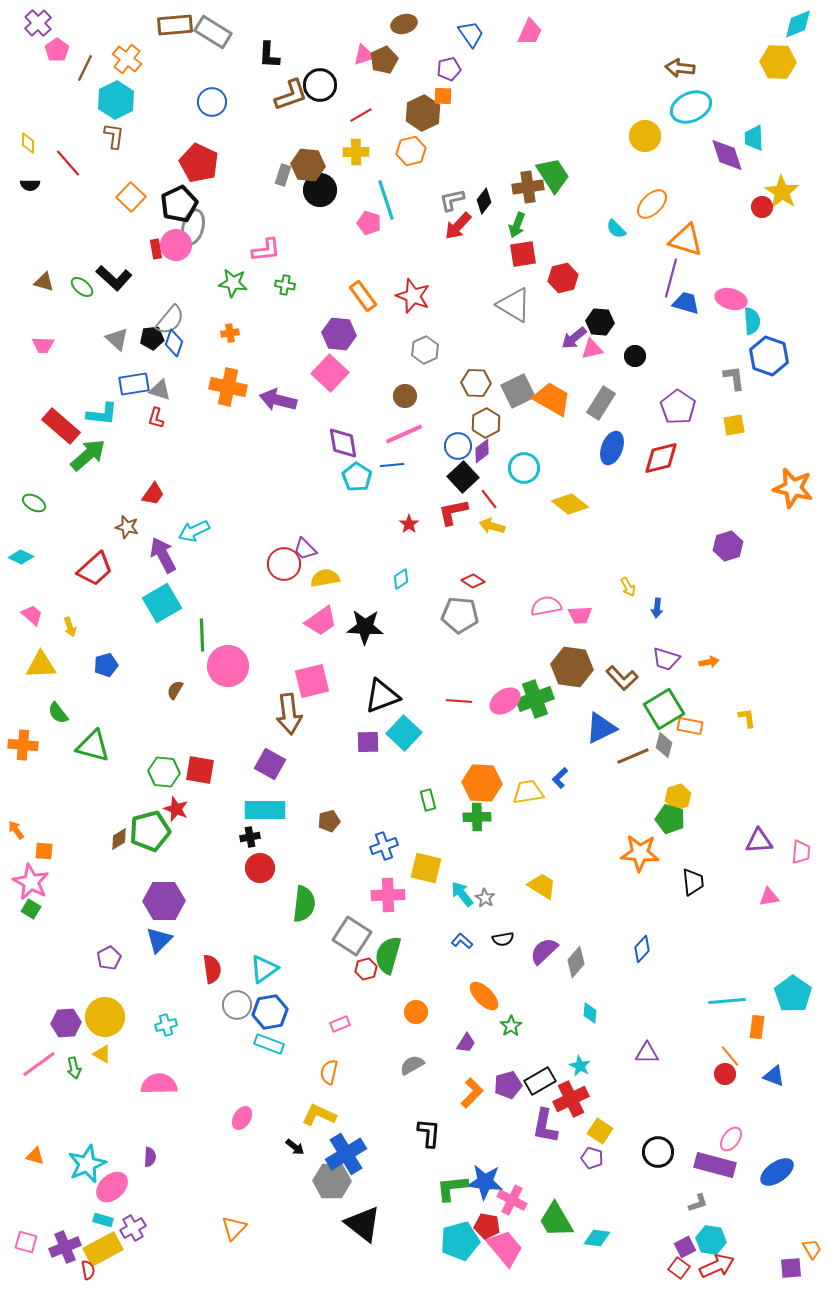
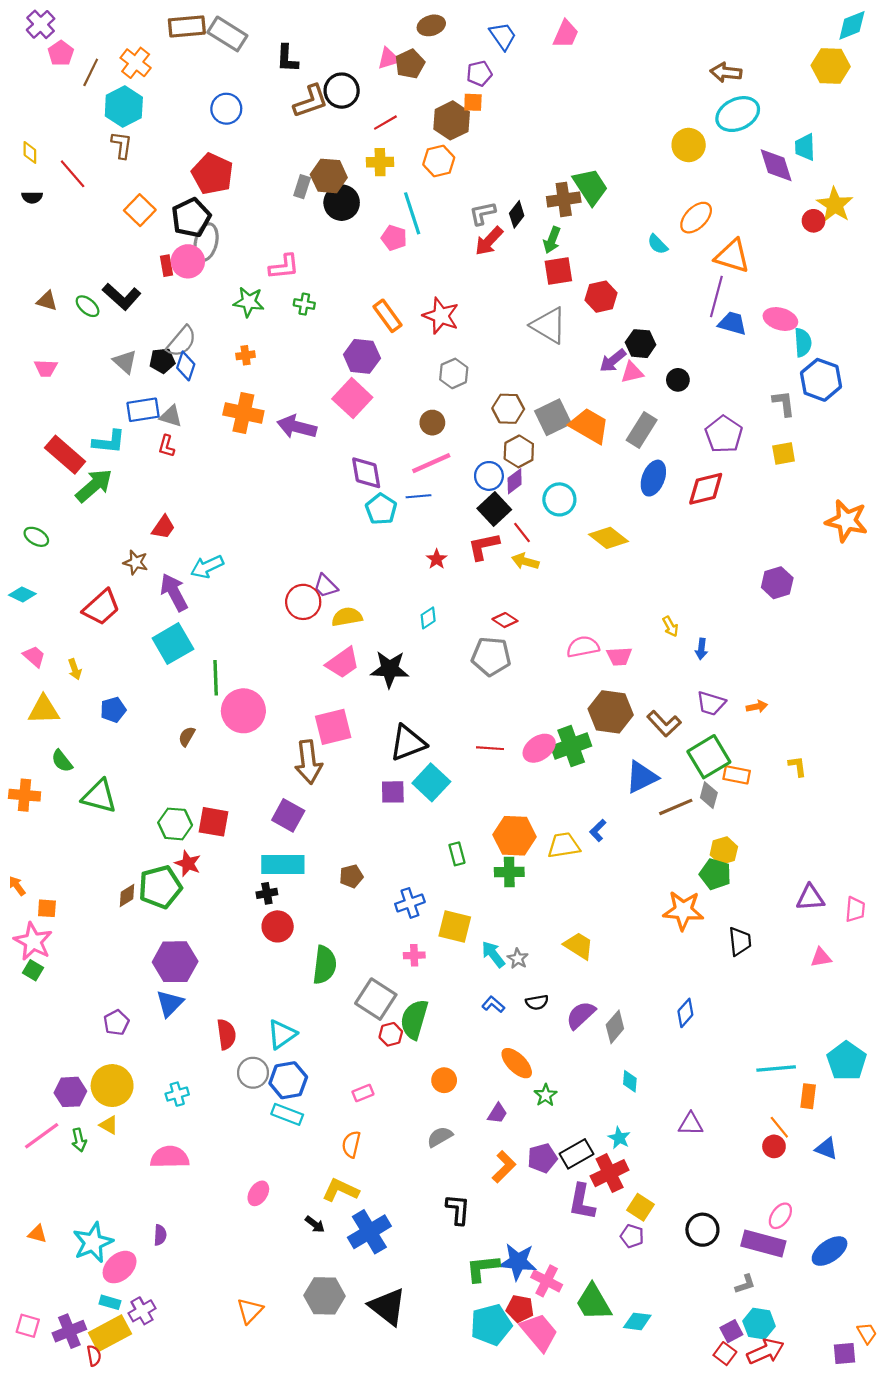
pink cross: (388, 895) -> (414, 955), size x0.6
gray hexagon: (332, 1181) -> (325, 1296), moved

